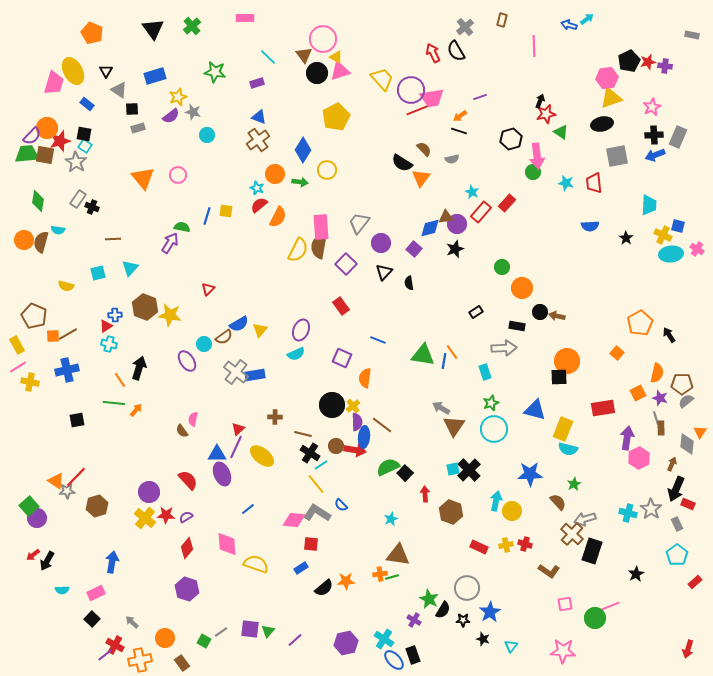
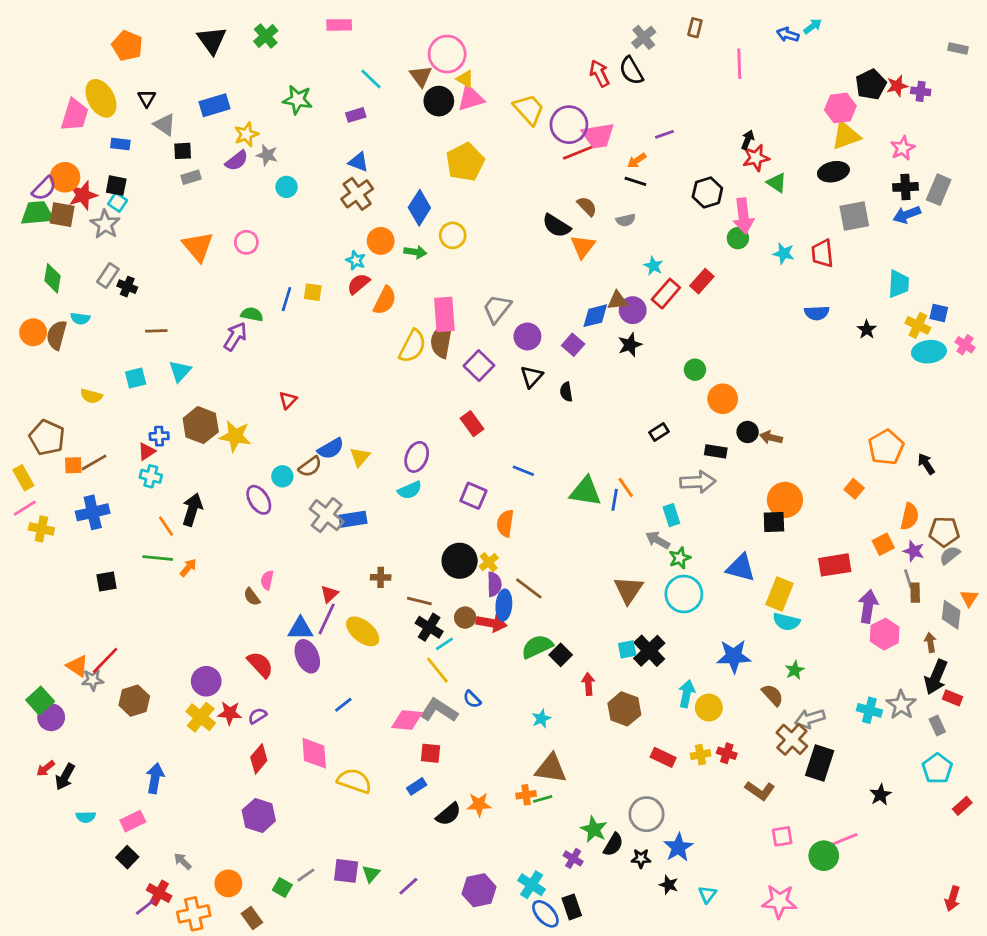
blue rectangle: (87, 104) -> (120, 144), turned -32
gray arrow: (441, 408) -> (658, 540), moved
brown arrow: (672, 464) -> (930, 642), turned -32

